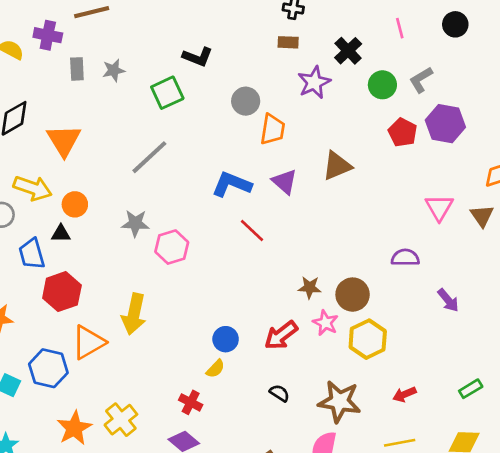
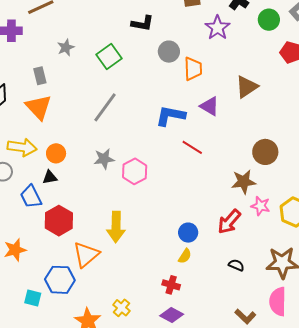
black L-shape: (198, 57) -> (142, 23), moved
gray rectangle: (77, 69) -> (40, 76), moved
brown star: (310, 287) -> (244, 182), size x1.4
brown circle: (353, 295) -> (265, 152), moved
yellow cross: (121, 420) -> (121, 308), size x0.7

